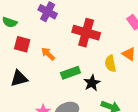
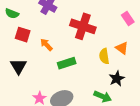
black triangle: (19, 78) -> (18, 66), turned -48
black star: (92, 83) -> (117, 79), moved

